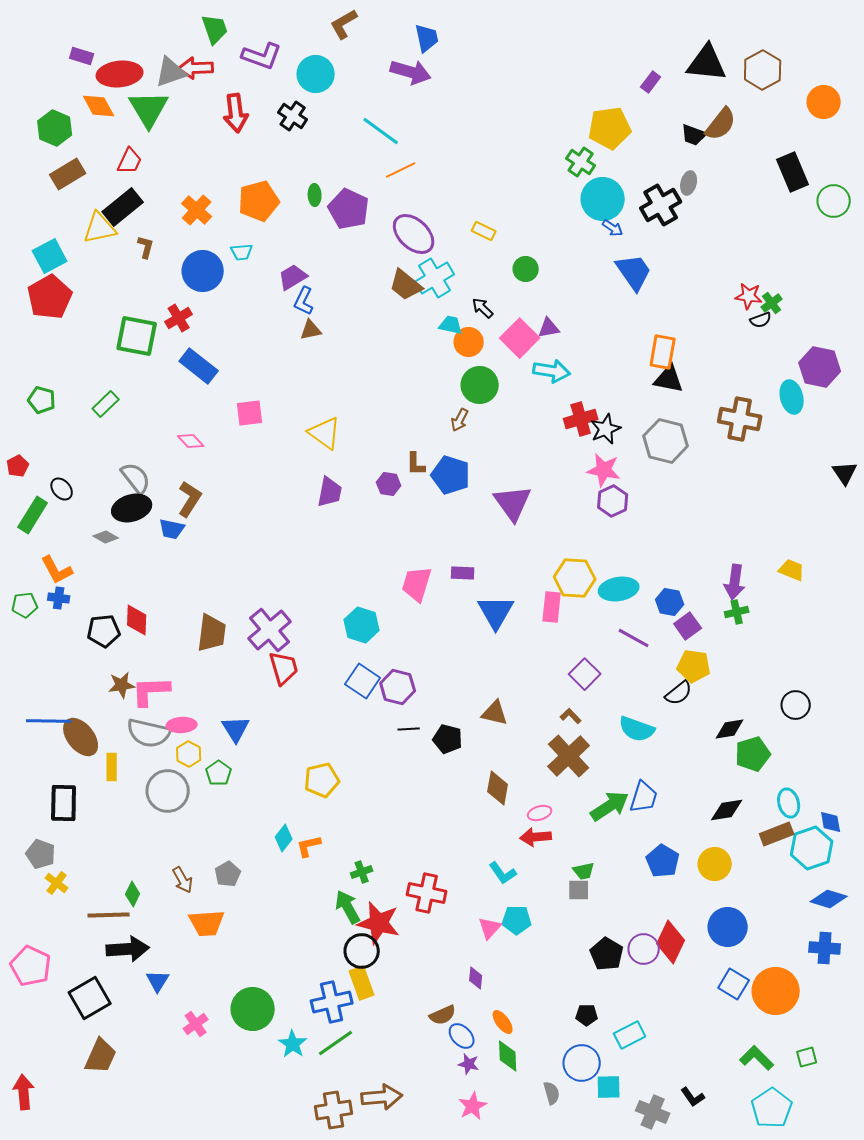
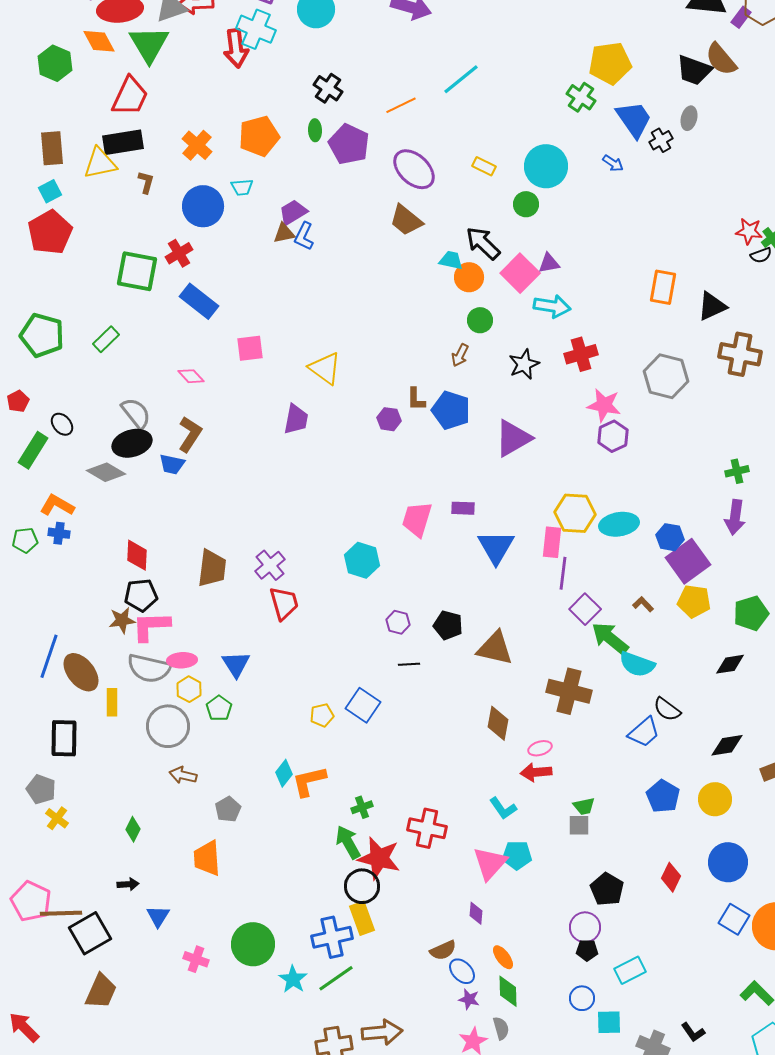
purple rectangle: (651, 82) -> (741, 17), moved
black cross: (293, 116) -> (328, 88), moved
brown semicircle: (721, 124) -> (721, 59), turned 102
cyan line: (381, 131) -> (461, 79), moved, turned -75
black trapezoid: (694, 135) -> (694, 70), size x1.4
red trapezoid: (130, 161) -> (130, 96), size x1.5
brown rectangle: (68, 174) -> (52, 148), moved, turned -64
cyan circle: (603, 199) -> (546, 166), moved
black cross: (661, 205) -> (661, 140), size x0.6
black rectangle: (123, 207) -> (123, 142), turned 30
cyan square: (50, 256) -> (50, 191), size x0.7
blue trapezoid: (634, 272) -> (634, 119), moved
cyan cross: (435, 278) -> (256, 29), moved, turned -36
black arrow: (483, 308) -> (483, 243), size x1.6
brown triangle: (311, 330) -> (284, 233), moved
black triangle: (669, 379) -> (712, 306), moved, turned -36
green circle: (480, 385) -> (480, 320), size x0.7
green pentagon: (42, 400) -> (42, 335), size x1.6
black star: (606, 429) -> (524, 364), moved
purple trapezoid: (330, 492) -> (296, 419), moved
purple triangle: (513, 503) -> (513, 438), turned 36
gray diamond: (106, 537) -> (106, 472), size x1.5
orange L-shape: (57, 570) -> (57, 505), turned 148
green cross: (737, 612) -> (737, 471), moved
purple square: (688, 626) -> (688, 561), size x1.6
purple cross: (270, 630) -> (270, 565), size x0.7
black pentagon: (104, 631) -> (141, 595), moved
purple line: (634, 638) -> (563, 573), moved, turned 68
blue square: (363, 681) -> (363, 705), moved
purple hexagon: (398, 687) -> (398, 622), size x0.7
black semicircle: (679, 693) -> (667, 709), moved, turned 76
brown triangle: (495, 713) -> (495, 648), size x1.4
brown L-shape: (571, 716) -> (643, 604), moved
blue line: (49, 721) -> (49, 656), turned -72
black pentagon: (448, 739) -> (448, 625), moved
green pentagon: (753, 754) -> (751, 613), moved
brown cross: (569, 756) -> (569, 691), turned -33
yellow pentagon: (322, 780) -> (322, 715), size x0.7
blue trapezoid: (644, 797) -> (644, 732), turned 32
green arrow: (610, 806) -> (610, 638), moved, turned -108
orange L-shape: (309, 846) -> (309, 781), size x1.4
brown arrow: (183, 880) -> (183, 775), moved, turned 132
brown line: (109, 915) -> (61, 913), moved
orange trapezoid: (207, 923) -> (207, 858), turned 90
pink triangle: (490, 928) -> (490, 863), size x1.5
red diamond: (671, 942) -> (671, 877), size x0.7
black arrow: (128, 949) -> (128, 884), size x0.5
purple circle: (644, 949) -> (585, 927), moved
pink cross: (196, 1024) -> (196, 959), turned -35
blue circle: (582, 1063) -> (582, 998), size x0.7
red arrow: (24, 1092) -> (24, 1027), turned -40
gray semicircle: (552, 1093) -> (501, 1028), moved

